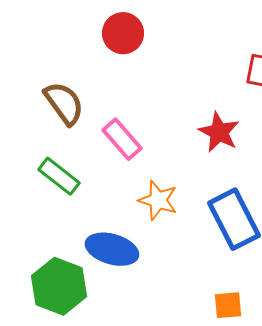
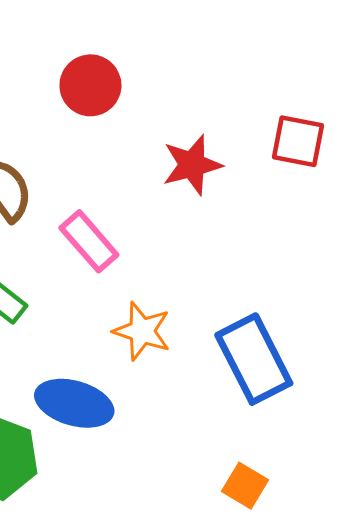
red star: (219, 132) -> (192, 165), moved, turned 30
orange square: (228, 305) -> (245, 486), turned 36

